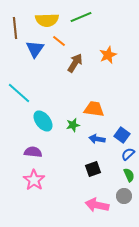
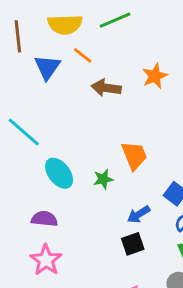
brown arrow: (75, 63) -> (106, 88), turned -114
orange trapezoid: (94, 109) -> (134, 156), turned 60
blue arrow: (97, 139) -> (139, 214), moved, turned -42

